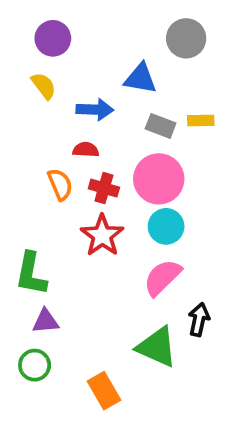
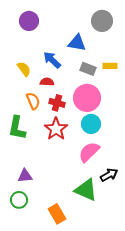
yellow semicircle: (44, 86) -> (24, 69), moved
blue arrow: (95, 110) -> (52, 60), turned -138
green L-shape: (31, 274) -> (17, 128), moved
black arrow: (199, 319) -> (109, 175), turned 48

